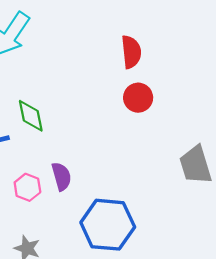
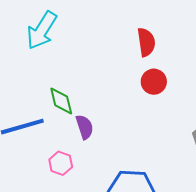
purple semicircle: (61, 176) -> (85, 127), moved

